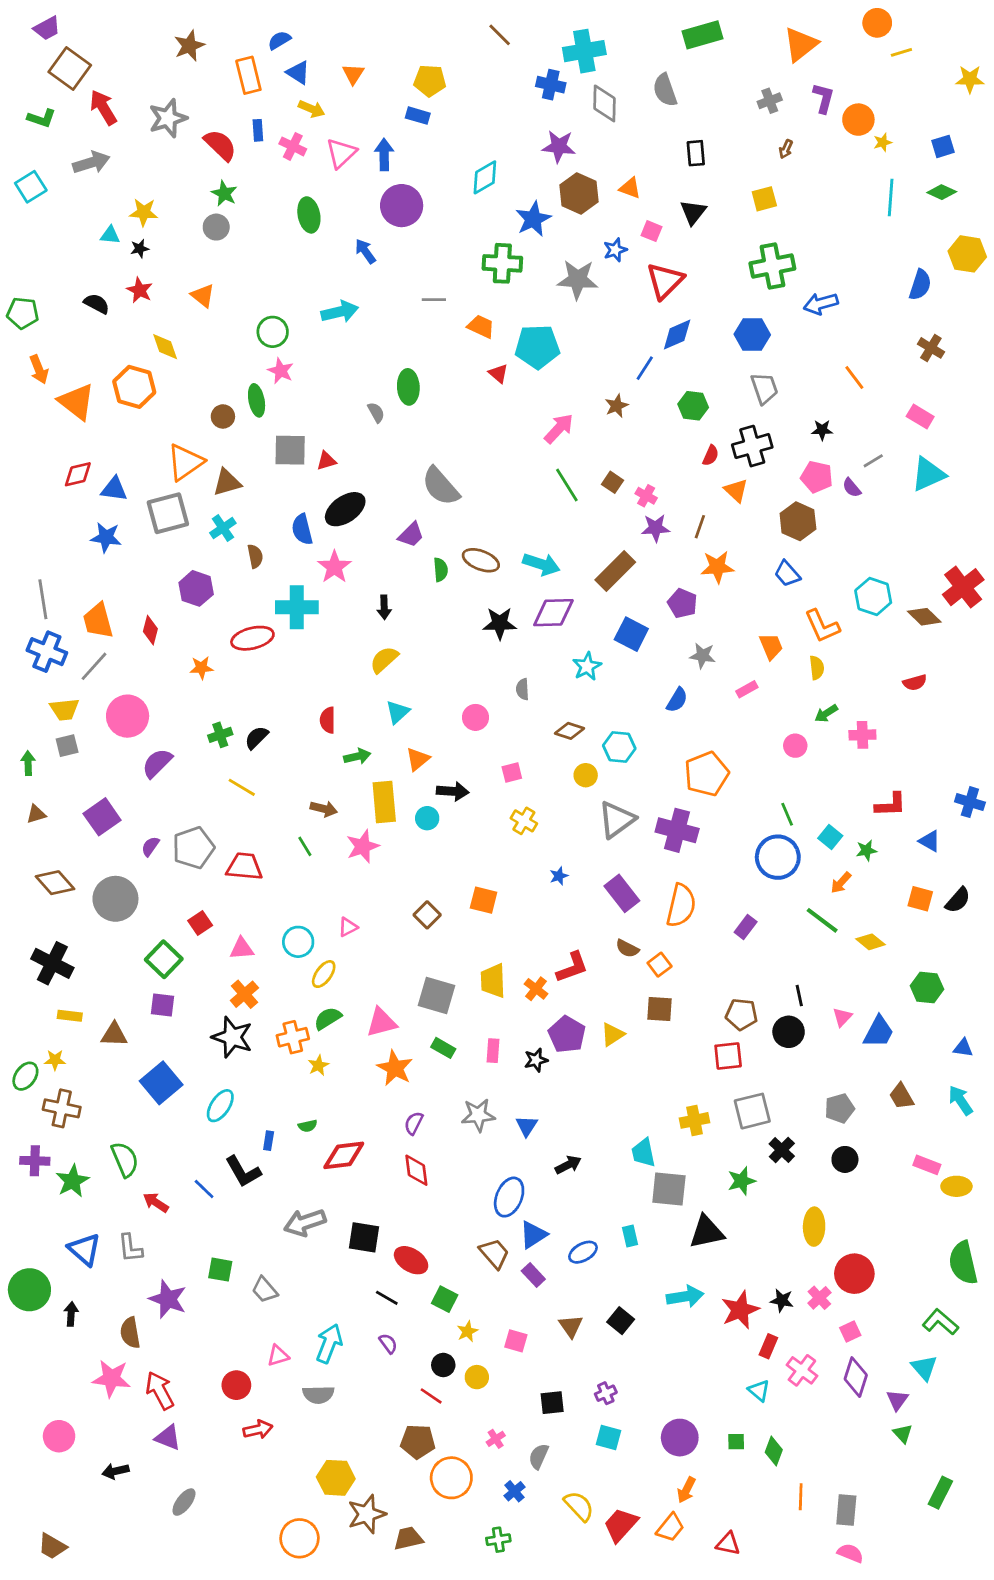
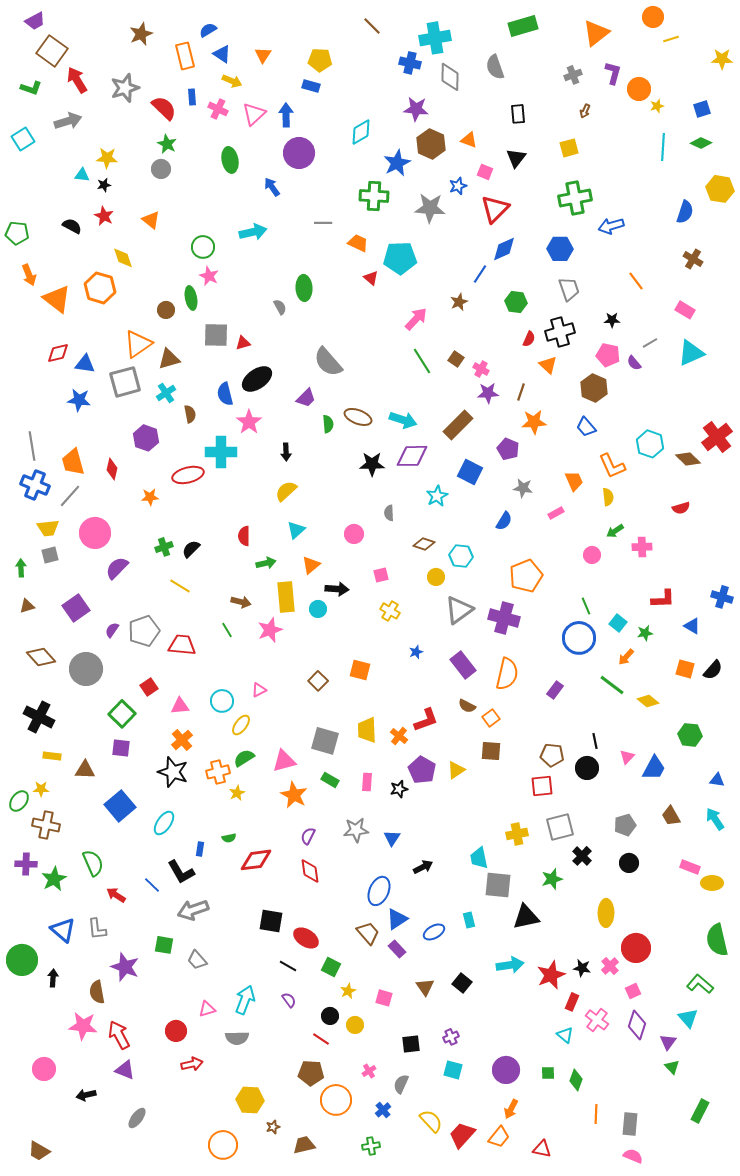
gray arrow: (305, 1223) -> (193, 910), moved
brown star: (367, 1514) -> (273, 1127), size x0.5

